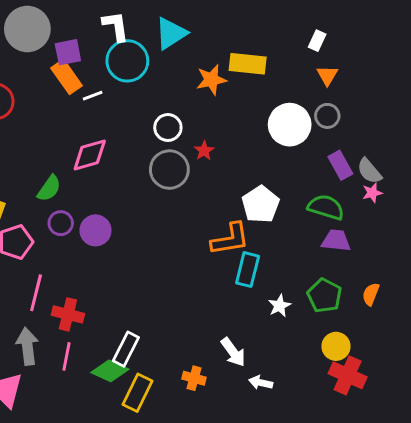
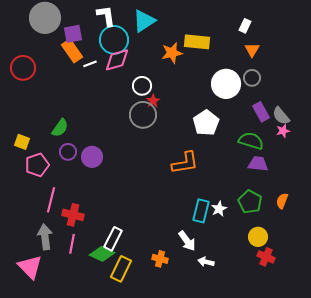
red star: (204, 151) -> (153, 101), moved
pink diamond: (90, 155) -> (117, 60), moved
white pentagon: (261, 204) -> (206, 123), moved
cyan rectangle: (248, 270) -> (201, 211), moved
red cross: (348, 375) -> (266, 257), size x0.7

